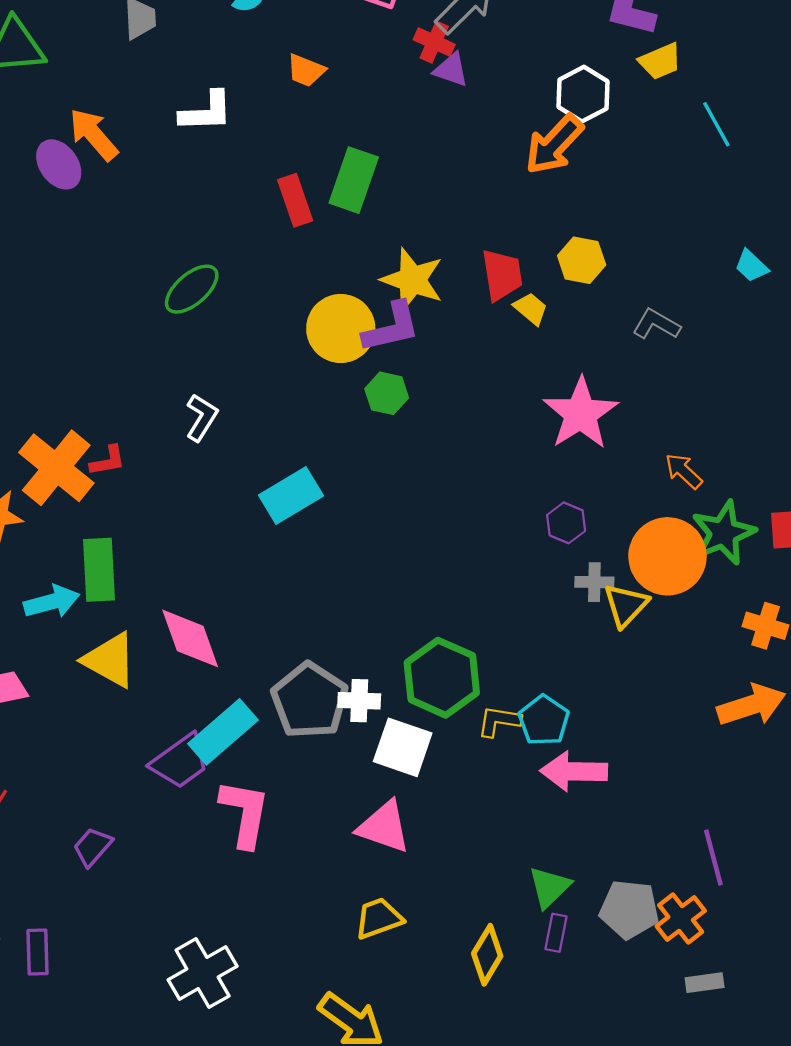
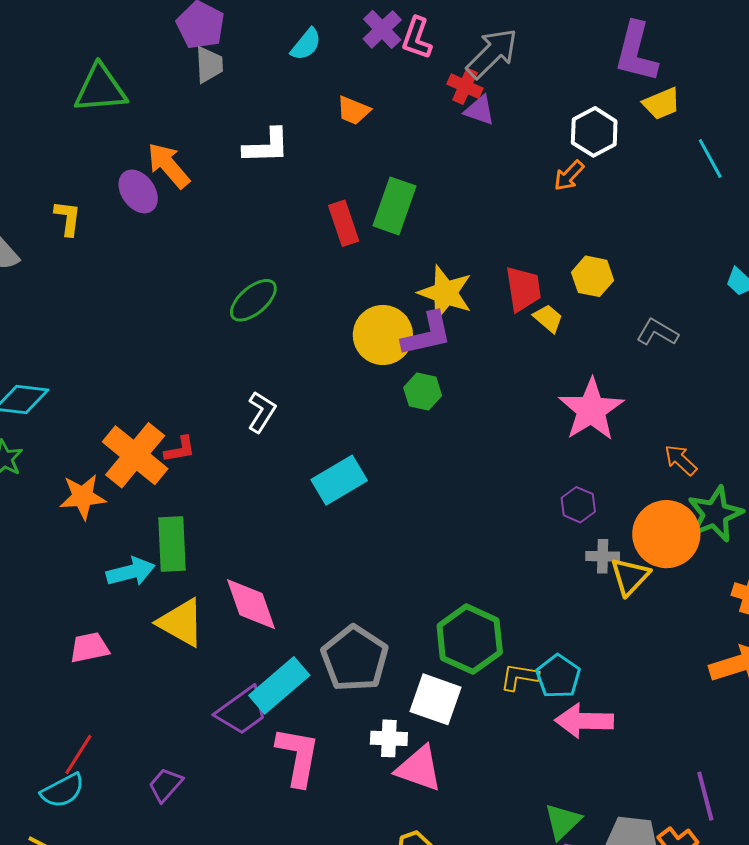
orange arrow: (554, 145) -> (569, 176), size x0.6
white cross: (359, 701) -> (389, 738), moved

